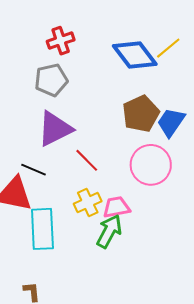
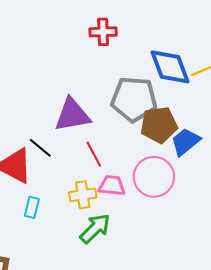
gray pentagon: (51, 80) -> (134, 99), moved, size x1.4
pink trapezoid: (116, 207) -> (112, 186), moved
cyan rectangle: (42, 229) -> (32, 207), size x0.5

